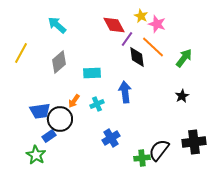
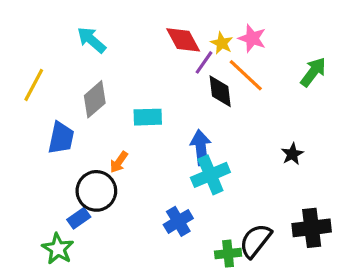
yellow star: (141, 16) -> (222, 43), moved
green arrow: (184, 58) -> (313, 72), moved
cyan cross: (97, 104) -> (210, 175), moved, size x1.6
blue trapezoid: (40, 111) -> (61, 138), moved, turned -70

